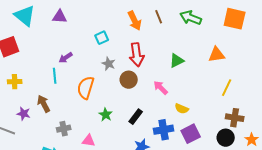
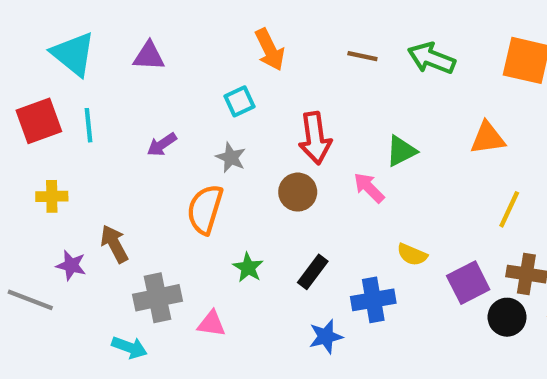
brown line: (159, 17) -> (362, 56), turned -56
orange arrow: (135, 21) -> (270, 50), moved
gray star: (109, 64) -> (231, 158), moved
cyan line: (55, 76) -> (88, 125), moved
pink arrow: (161, 88) -> (369, 188), moved
gray cross: (64, 129) -> (157, 298), size x1.5
purple square: (191, 134) -> (468, 283), moved

